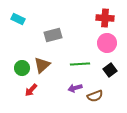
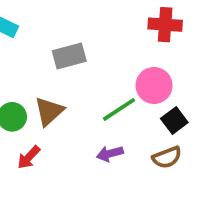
pink circle: (107, 43) -> (154, 85), moved
green line: (80, 64) -> (119, 109), turned -30
brown semicircle: (95, 96) -> (167, 157), moved

